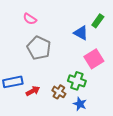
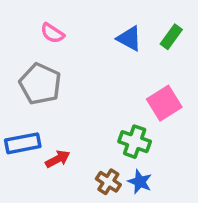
blue triangle: (81, 33) -> (129, 38), moved
gray pentagon: (39, 48) -> (40, 84), moved
brown cross: (59, 92) -> (108, 182), moved

